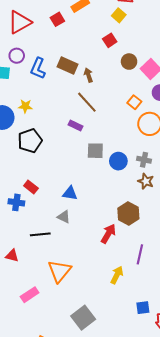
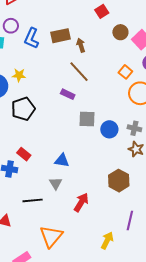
brown rectangle: (68, 65) -> (60, 36), turned -36
gray triangle: (64, 217) -> (56, 183), turned 32
red arrow: (108, 234) -> (81, 202), moved

